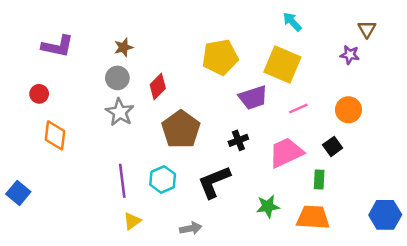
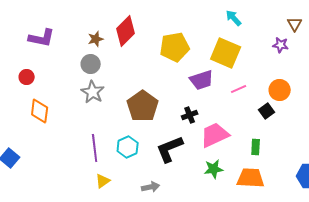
red diamond: (158, 87) -> (126, 31), moved, size x1.4
black square: (333, 146) -> (267, 111), moved
pink trapezoid: (286, 153) -> (215, 135), moved

